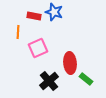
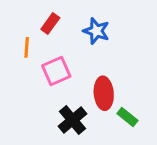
blue star: (54, 12) -> (96, 31), moved
red rectangle: (34, 16) -> (50, 24), turned -64

